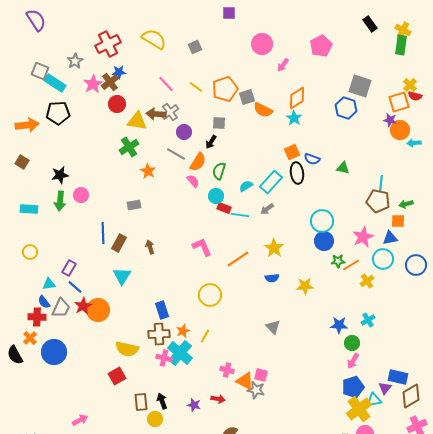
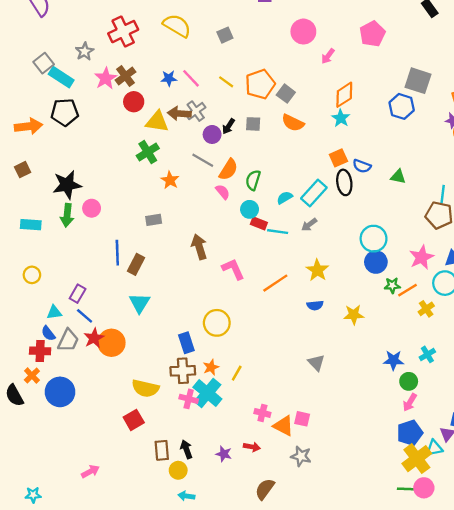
gray square: (40, 71) -> (44, 63), turned 30
blue star: (119, 72) -> (169, 78), moved
gray square: (247, 97) -> (286, 94), turned -35
orange semicircle: (263, 110) -> (293, 123), moved
black arrow: (211, 142) -> (228, 126), moved
brown square: (22, 162) -> (23, 170), turned 32
black star: (60, 175) -> (67, 185), size x1.4
brown arrow: (150, 247) -> (199, 247), moved, size x1.5
yellow circle: (210, 295) -> (217, 323), moved
gray star: (256, 390) -> (301, 456), moved

